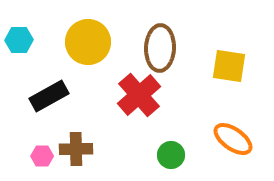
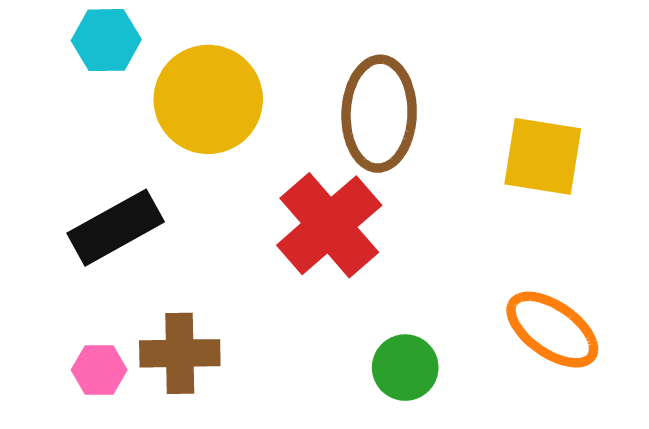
cyan hexagon: (19, 40) -> (106, 40), moved

